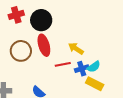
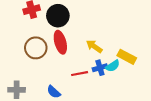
red line: (63, 64) -> (80, 74), moved
yellow rectangle: (95, 84) -> (127, 57), moved

